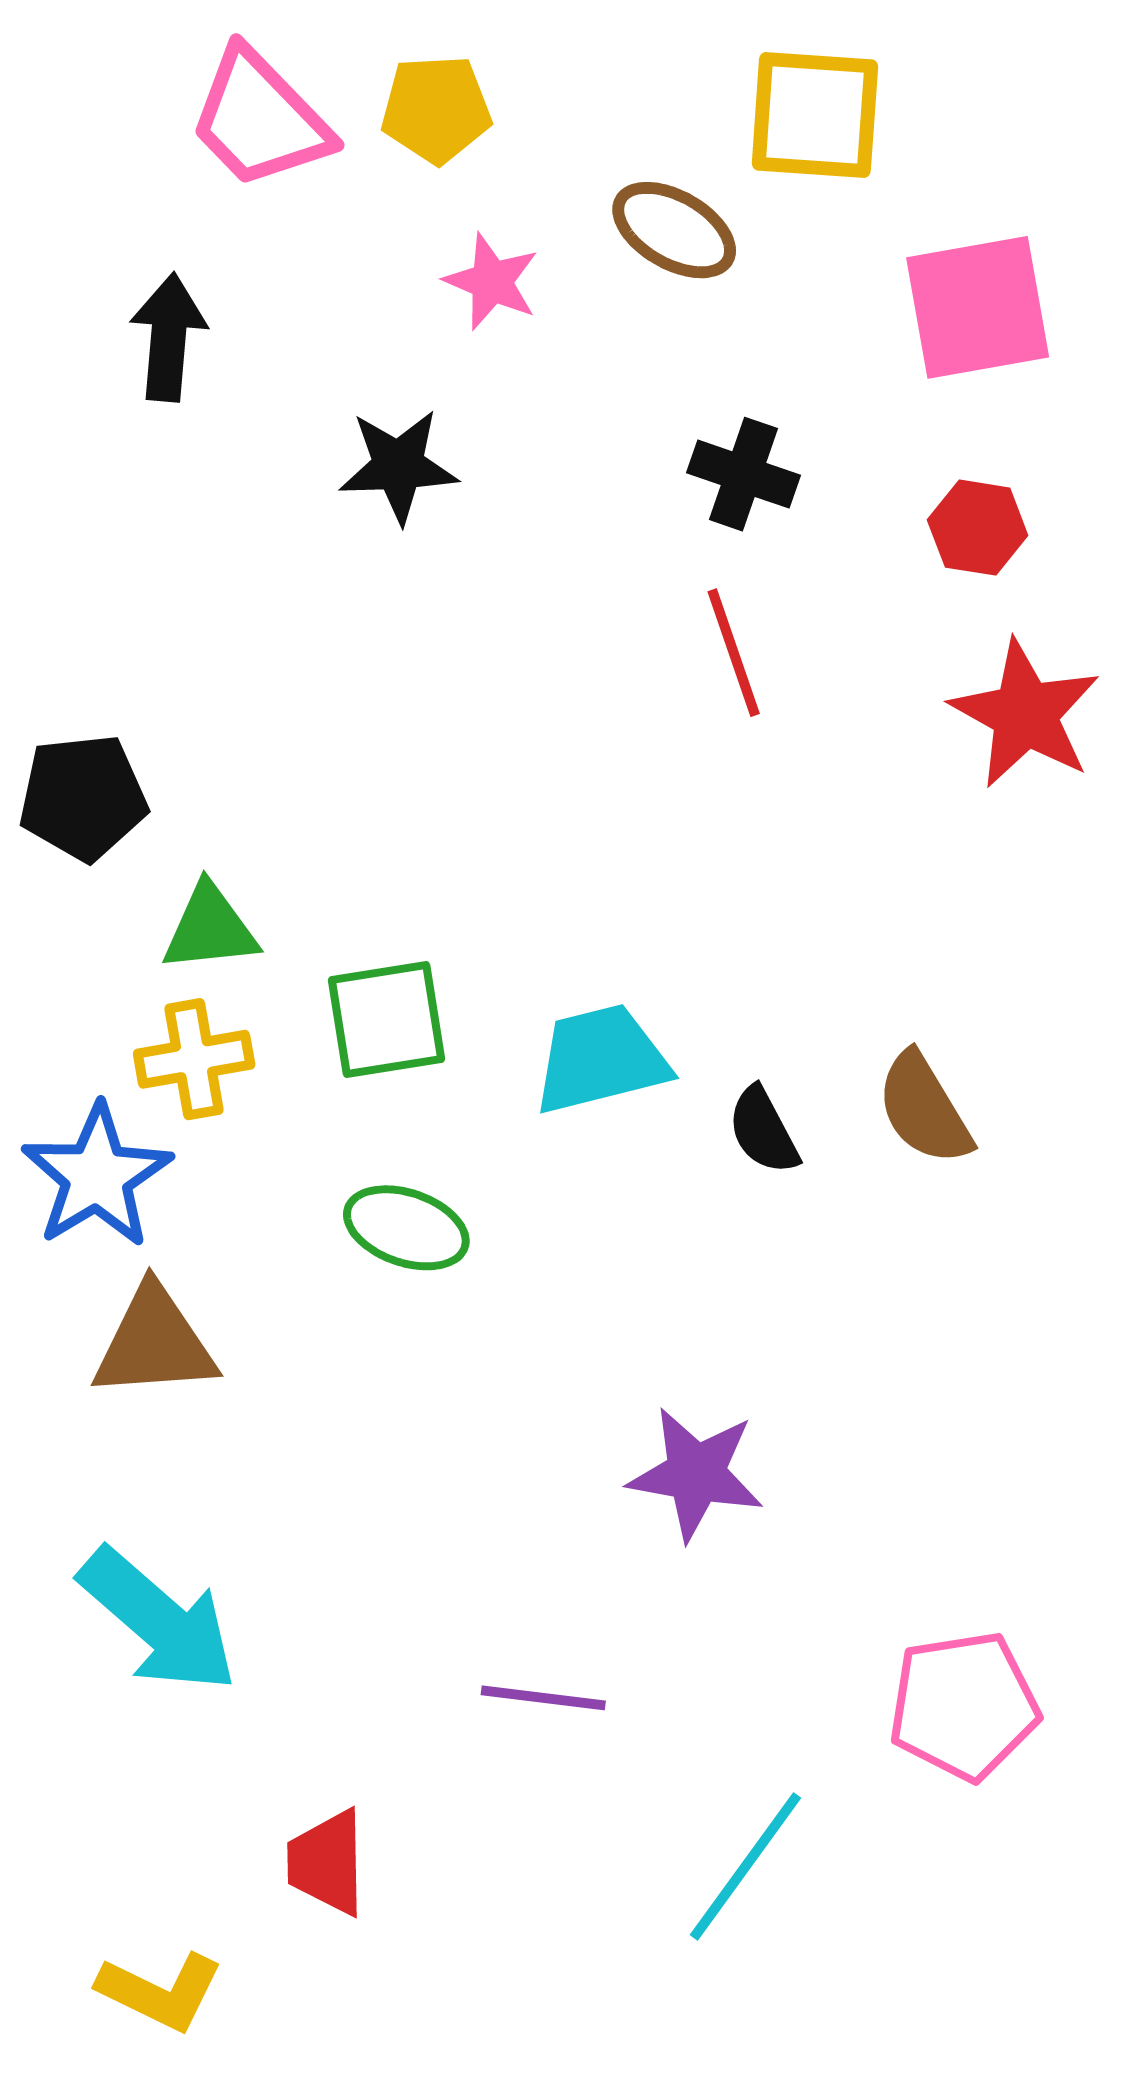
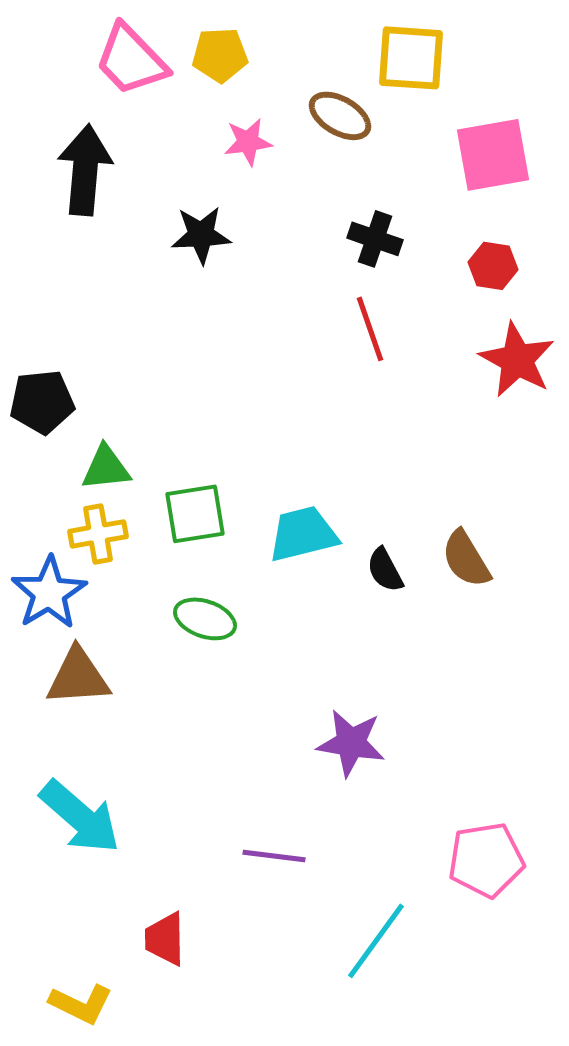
pink star: (492, 282) -> (248, 142), turned -30
black arrow: (168, 337) -> (85, 170), size x1.4

